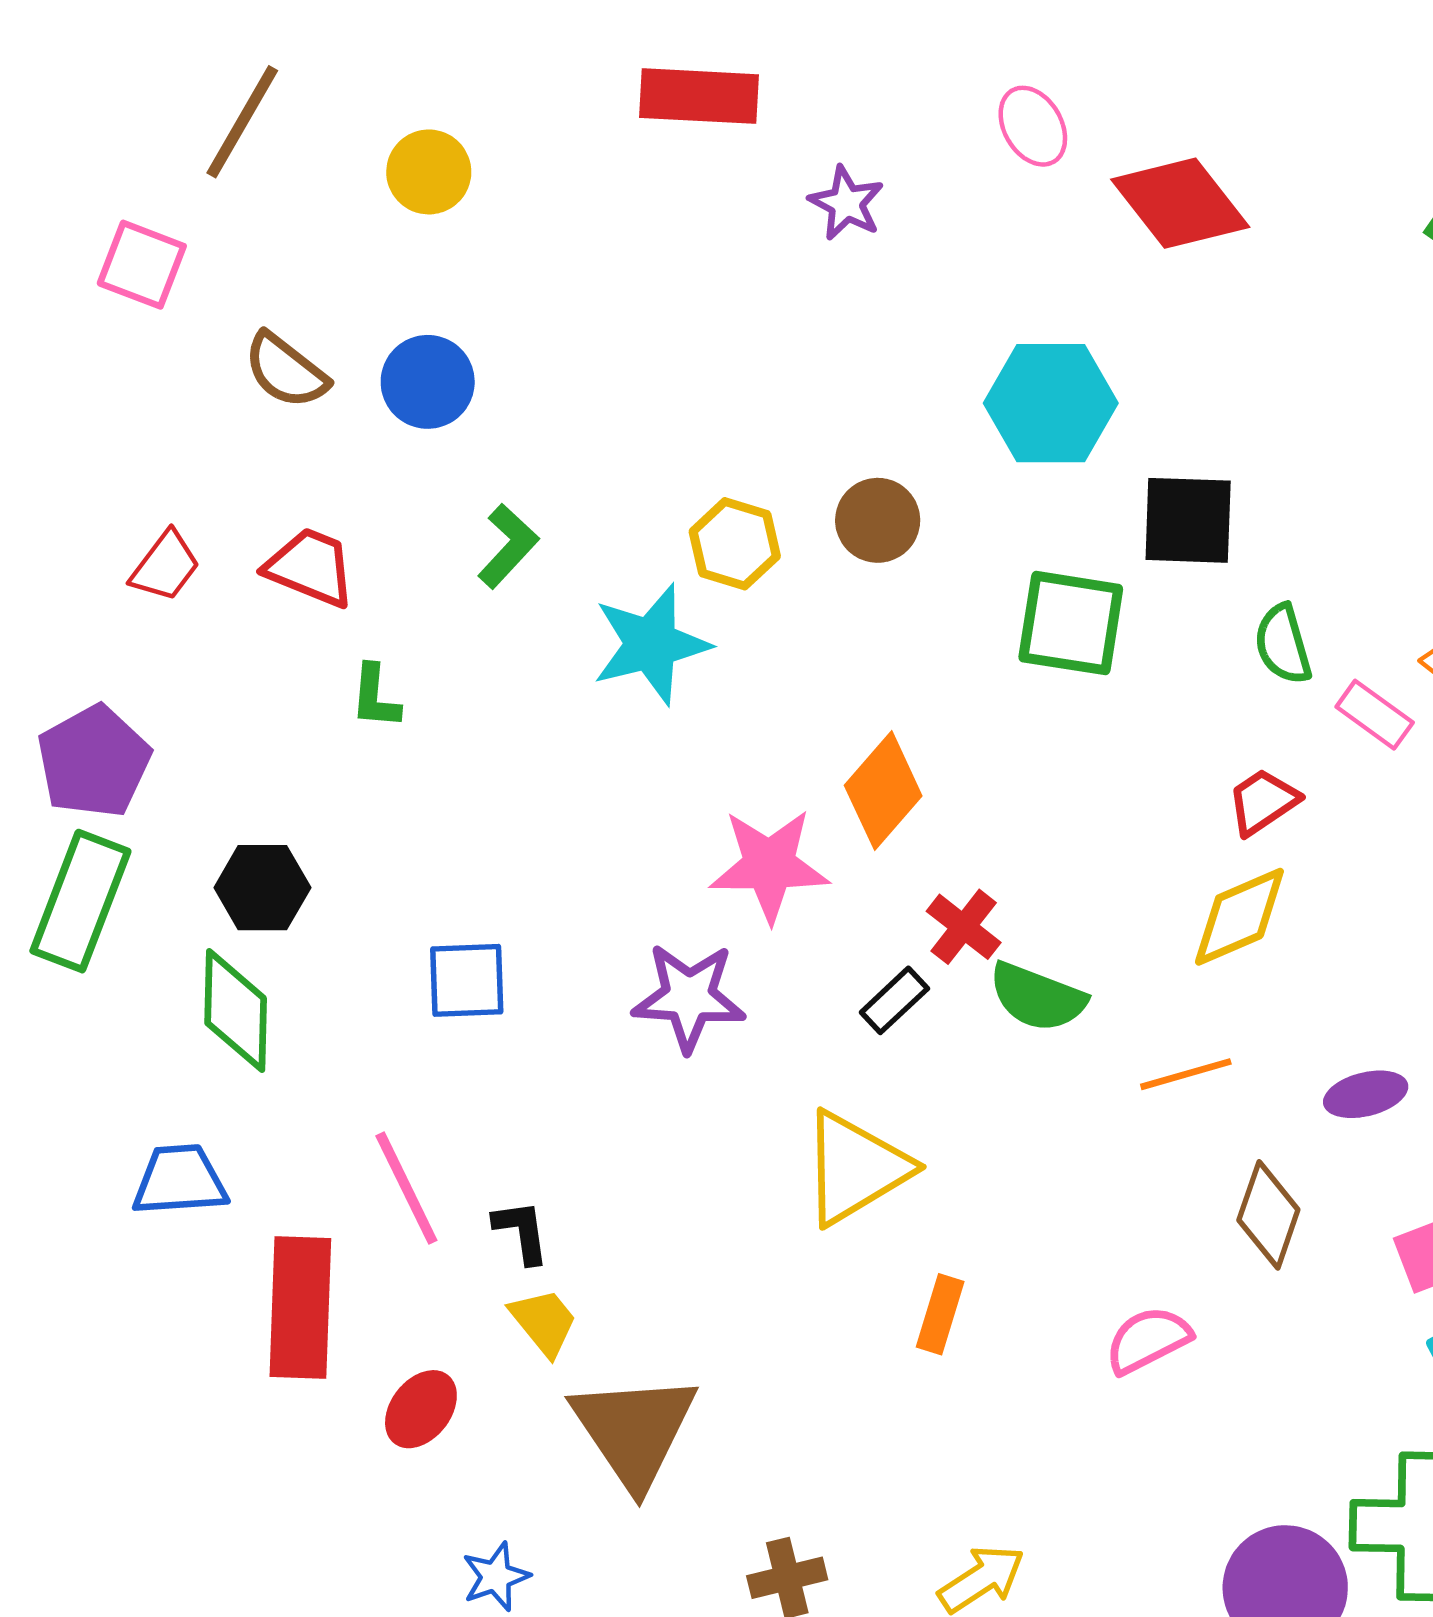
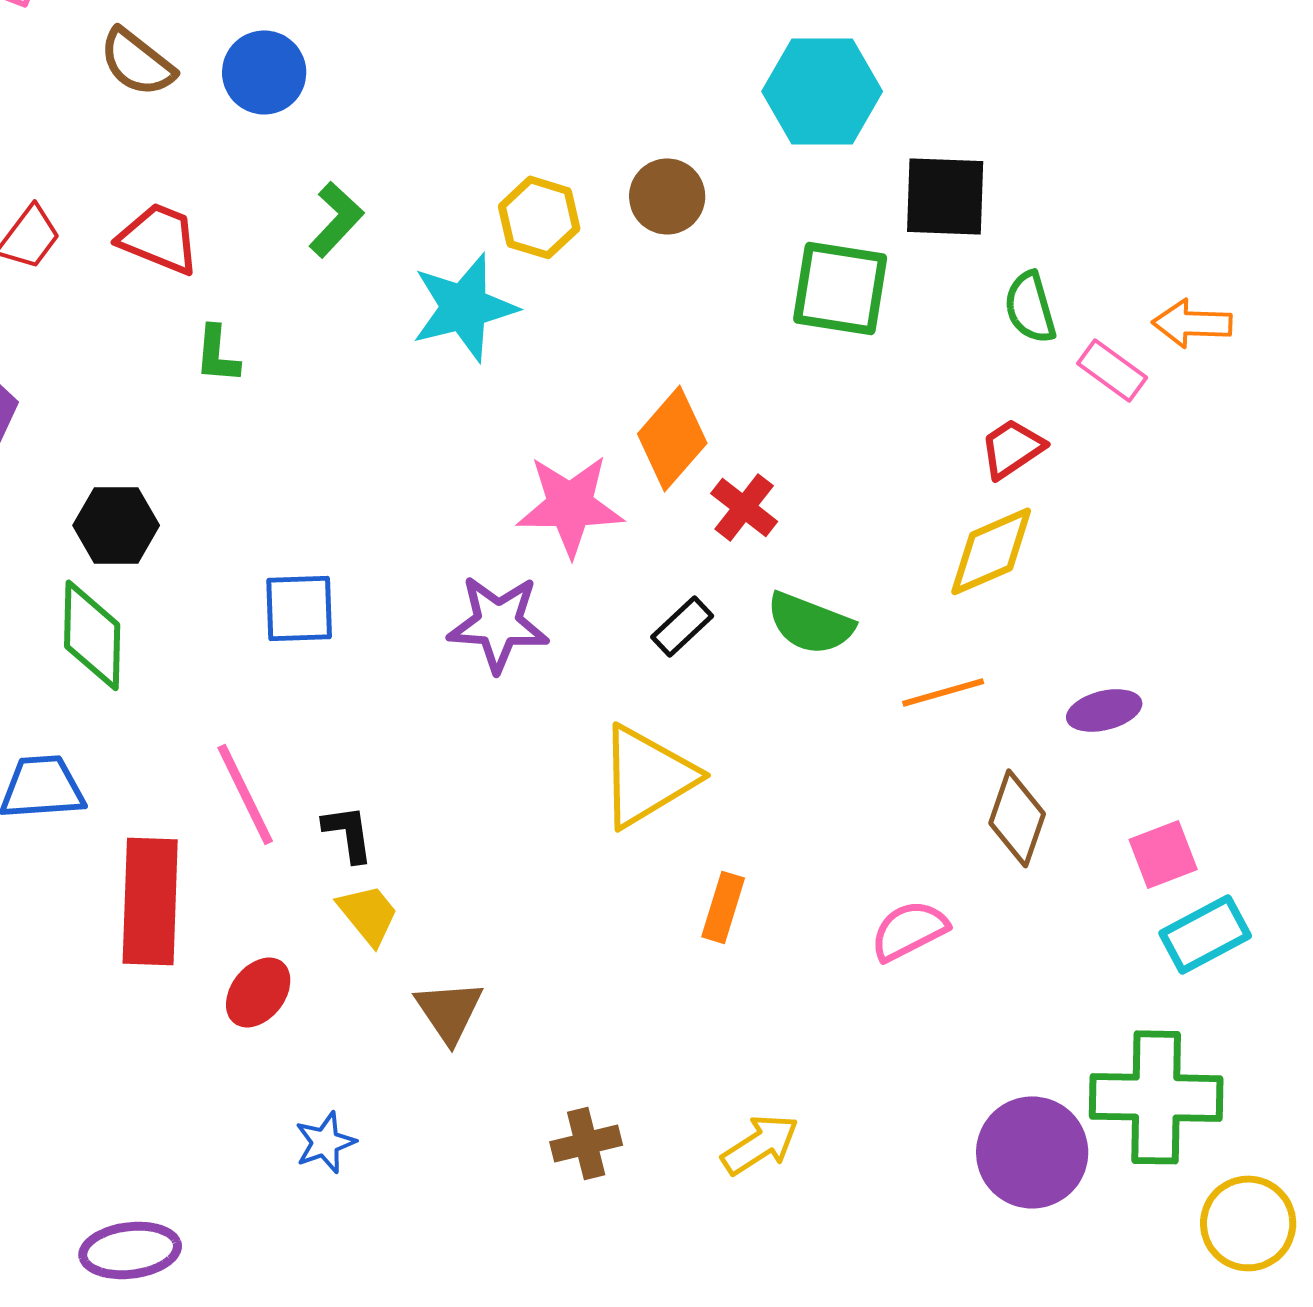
red cross: (964, 927) -> (744, 507), moved
brown triangle: (634, 1430) -> (449, 1011), size x0.6

